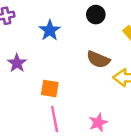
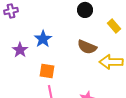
blue star: (50, 30) -> (43, 39), moved

